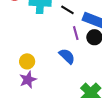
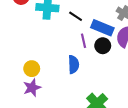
blue semicircle: (67, 56) -> (73, 64), turned 42

